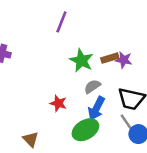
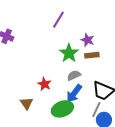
purple star: (124, 60) -> (88, 40), moved
gray line: (127, 123) -> (96, 109), turned 49
brown triangle: (31, 139) -> (27, 103), moved

